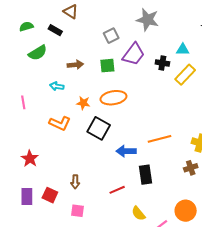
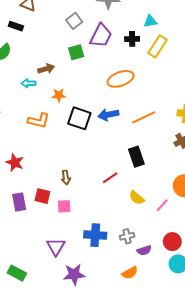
brown arrow: (75, 65) -> (46, 69), moved
orange ellipse: (113, 98) -> (121, 79), moved
blue arrow: (126, 151) -> (108, 115), moved
pink square: (78, 211) -> (64, 206), moved

